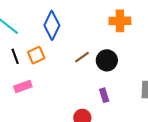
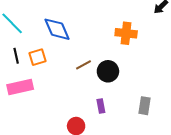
blue diamond: (52, 25) -> (57, 29), turned -56
pink rectangle: (23, 87) -> (20, 87), size x1.4

